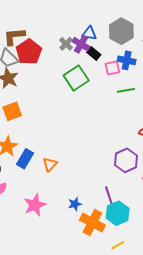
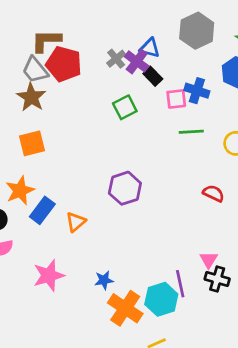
gray hexagon: (121, 31) -> (197, 31), moved
red pentagon: (29, 52) -> (64, 64), turned -30
green square: (76, 78) -> (125, 107), size x0.7
purple hexagon: (126, 160) -> (125, 188), moved
purple line: (109, 196) -> (180, 284), moved

